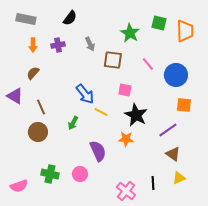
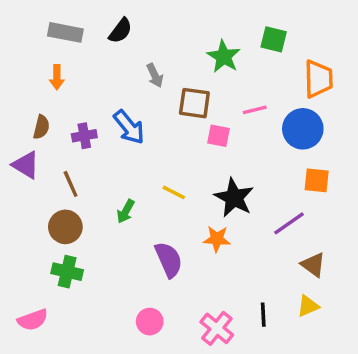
gray rectangle: (26, 19) -> (65, 32), moved
orange trapezoid: (185, 31) -> (318, 79), moved
purple cross: (58, 45) -> (84, 136), moved
pink line: (148, 64) -> (255, 110), turned -64
brown semicircle: (33, 73) -> (41, 127), moved, turned 152
pink square: (125, 90) -> (219, 136), moved
blue arrow: (85, 94) -> (129, 127), moved
brown triangle: (173, 154) -> (313, 265), moved
green cross: (50, 174) -> (67, 272), moved
pink circle: (80, 174) -> (150, 322), moved

